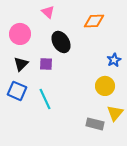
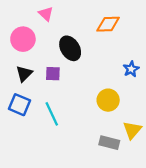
pink triangle: (48, 12) -> (46, 14), moved
yellow circle: (105, 86) -> (108, 100), moved

